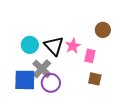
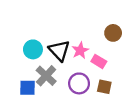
pink rectangle: (90, 56) -> (99, 61), turned -72
blue square: (25, 80) -> (27, 88), size x0.7
purple circle: (51, 83) -> (79, 83), moved

